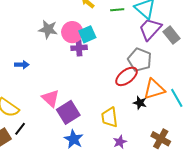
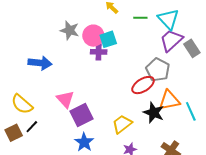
blue arrow: (22, 65) -> (40, 63), size x1.6
black star: (140, 103) -> (154, 113), size x1.5
yellow trapezoid: (110, 117) -> (122, 124), turned 55

